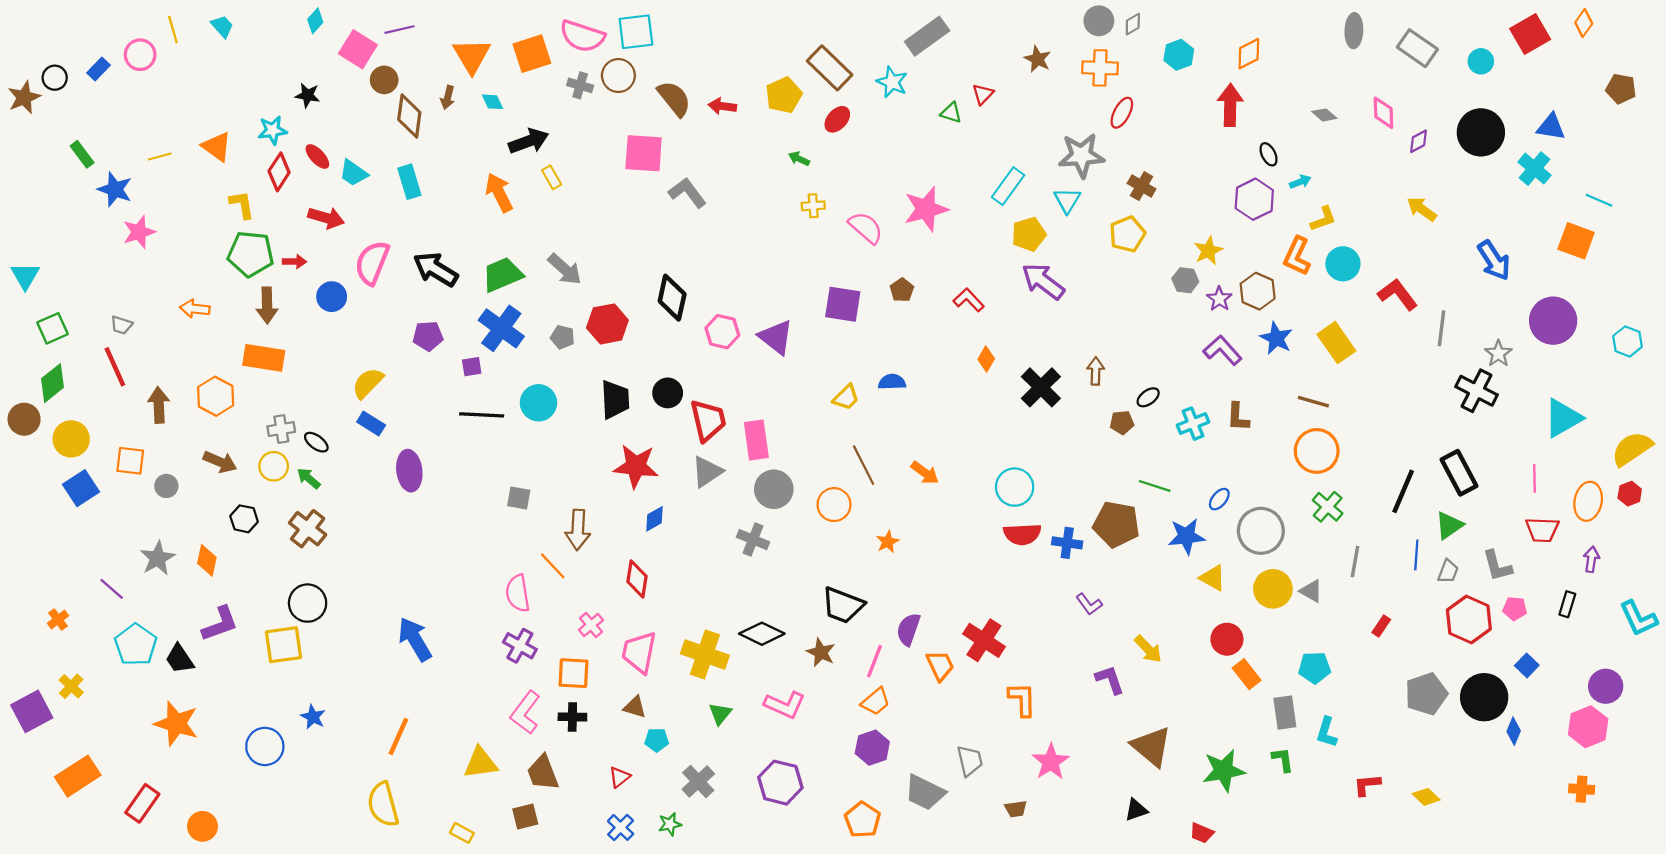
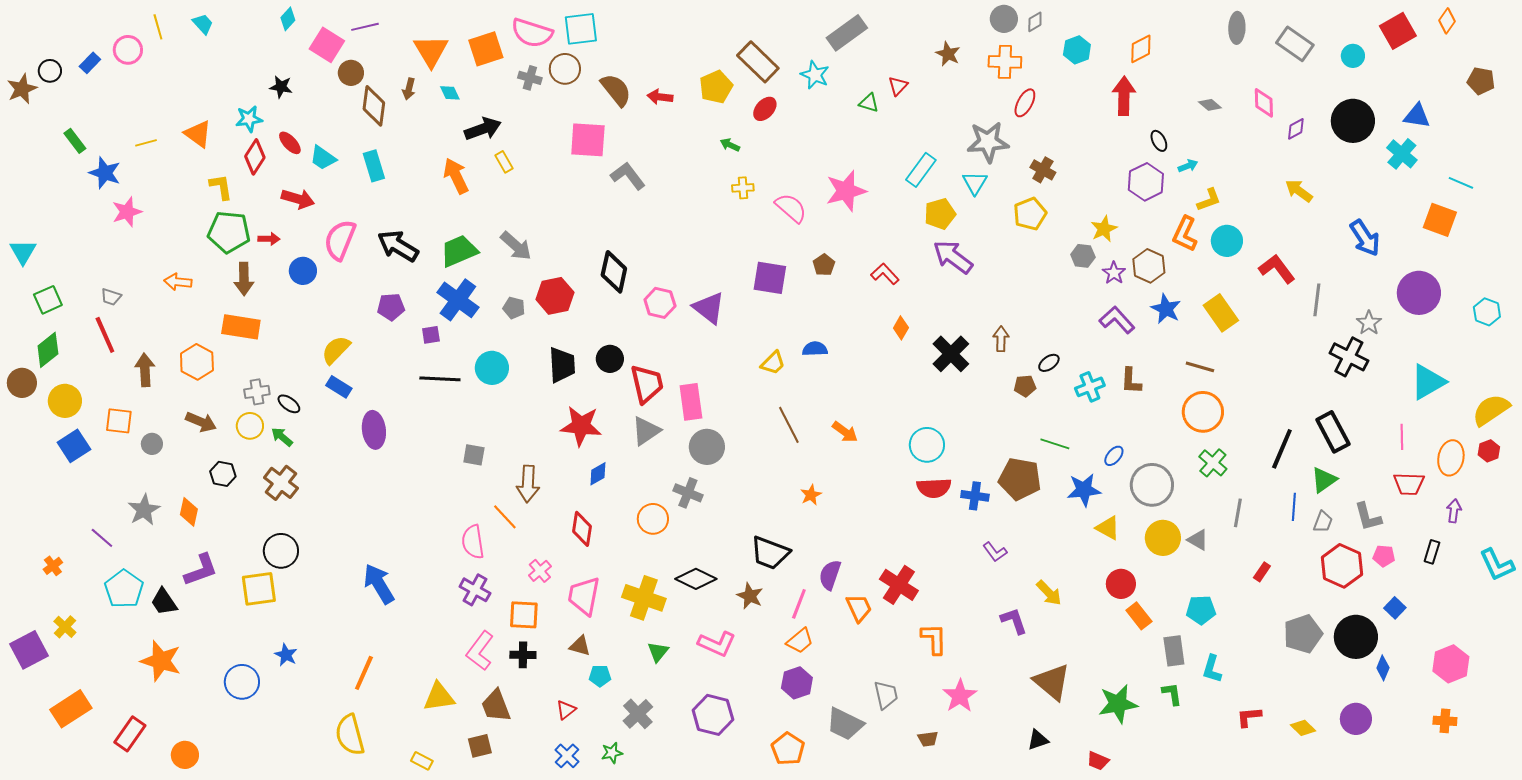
orange circle: (834, 505) -> (653, 519), moved
purple circle: (1606, 686) -> (1356, 719), moved

